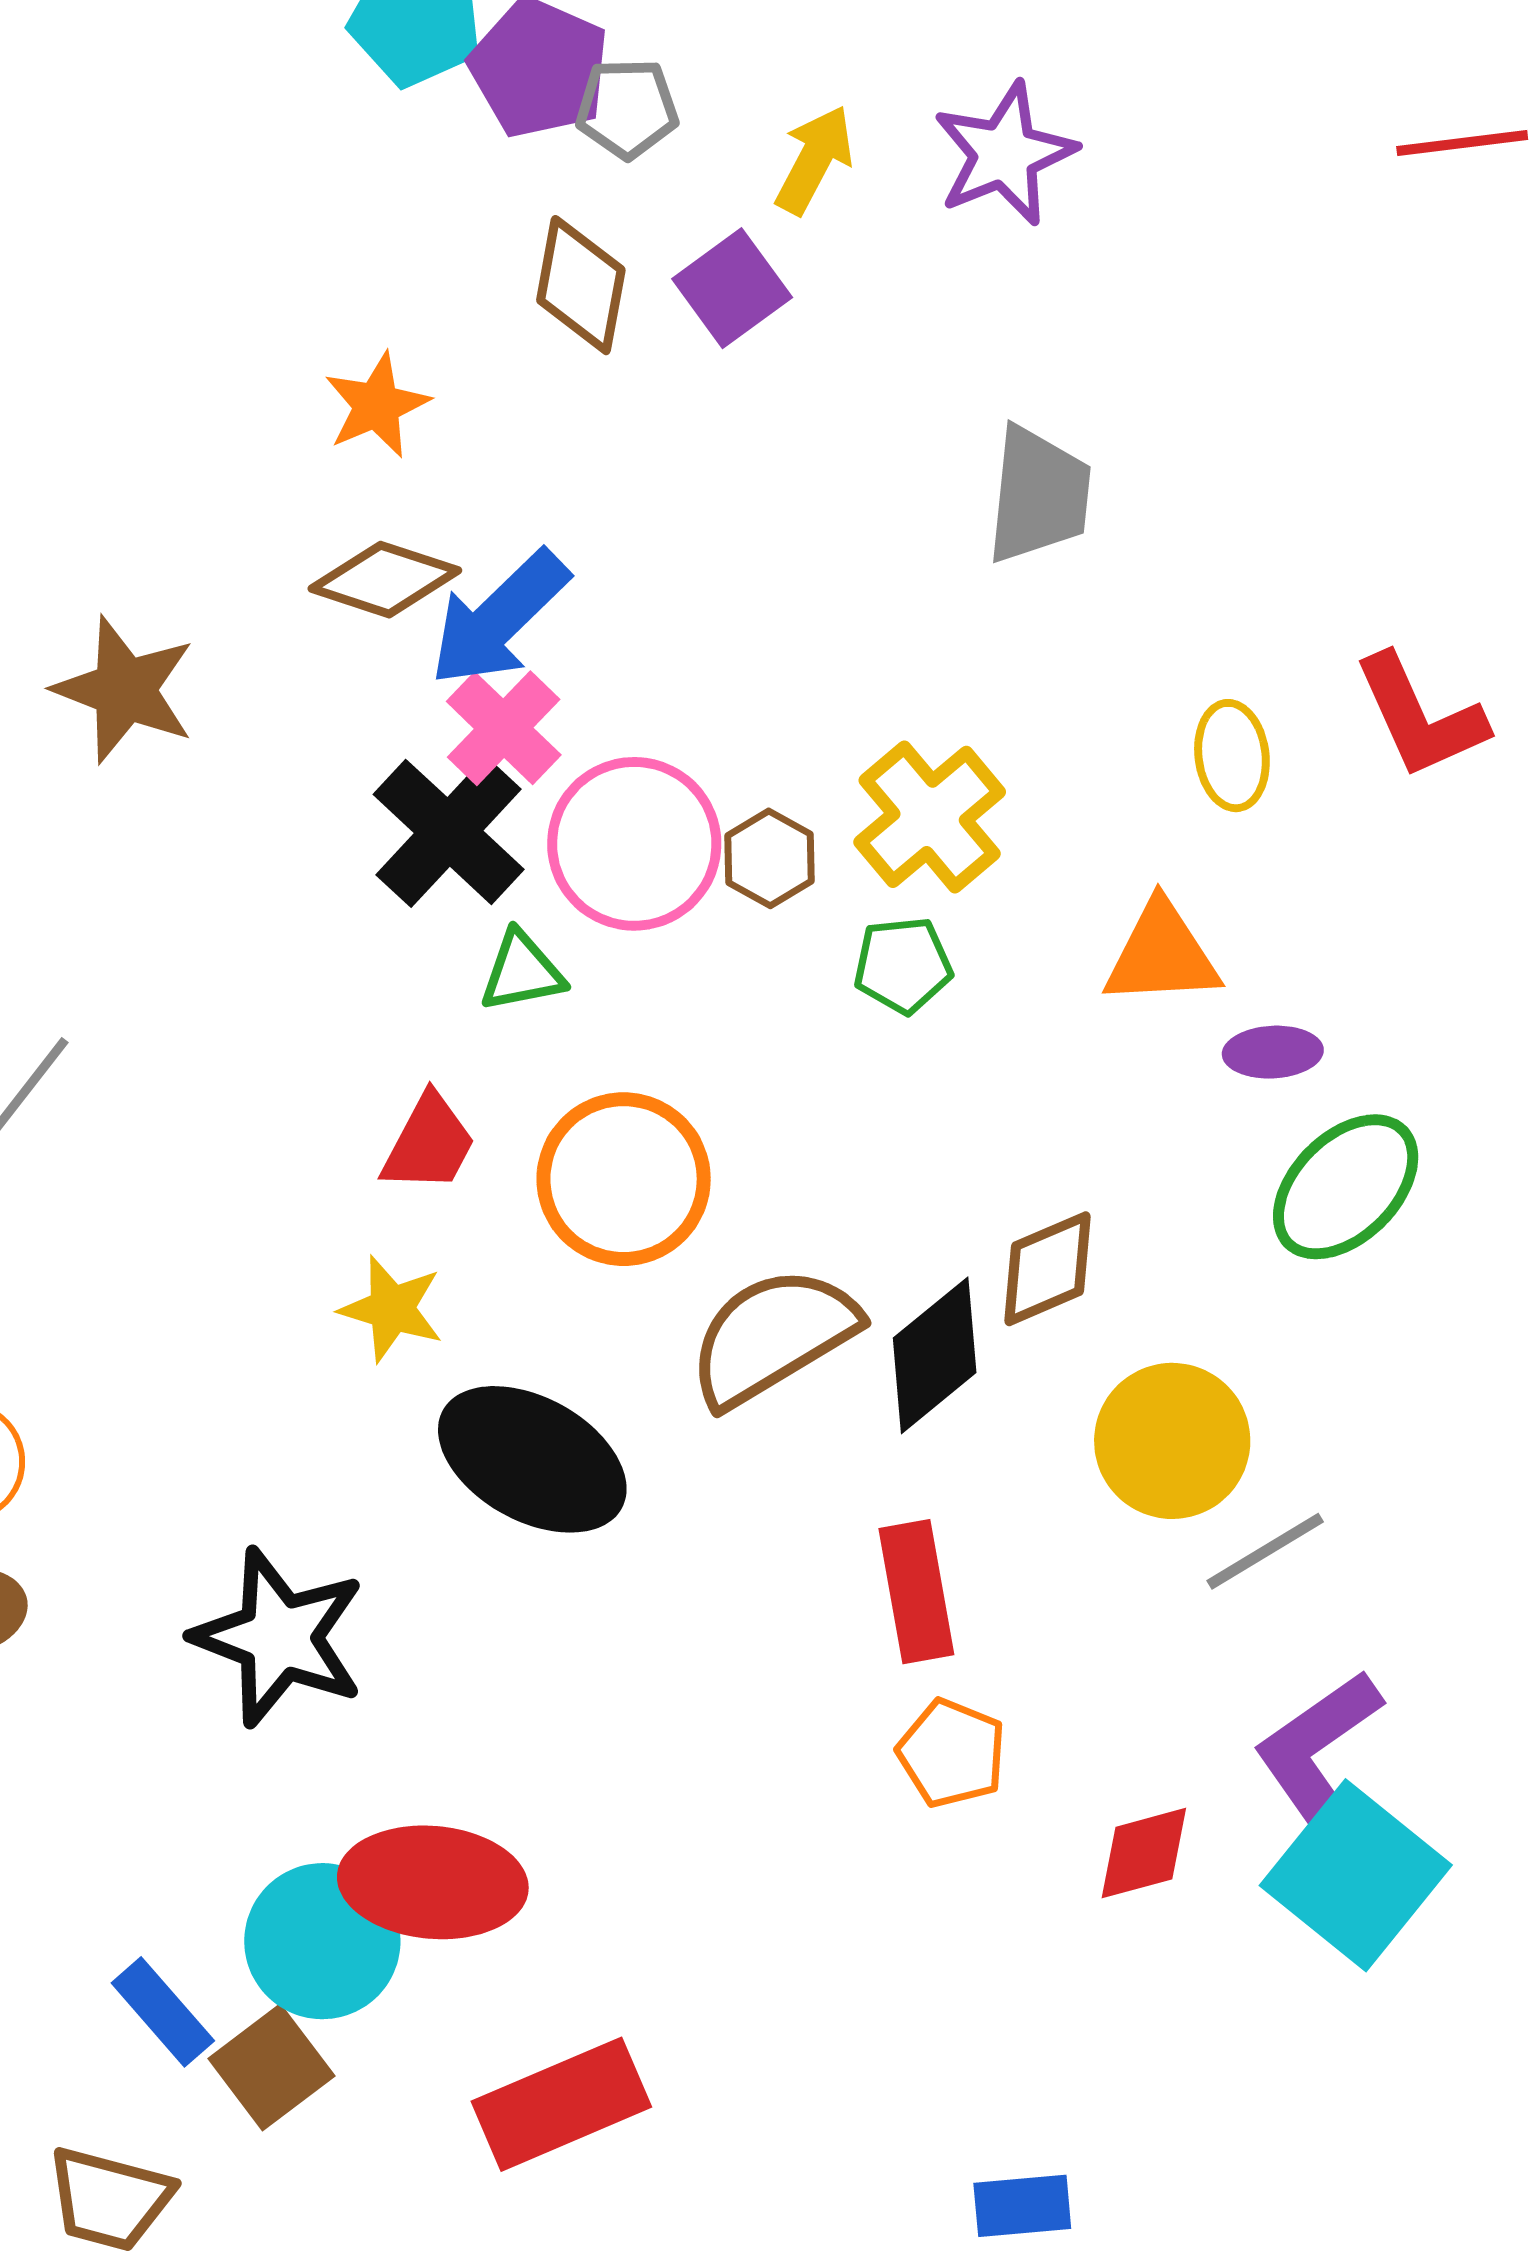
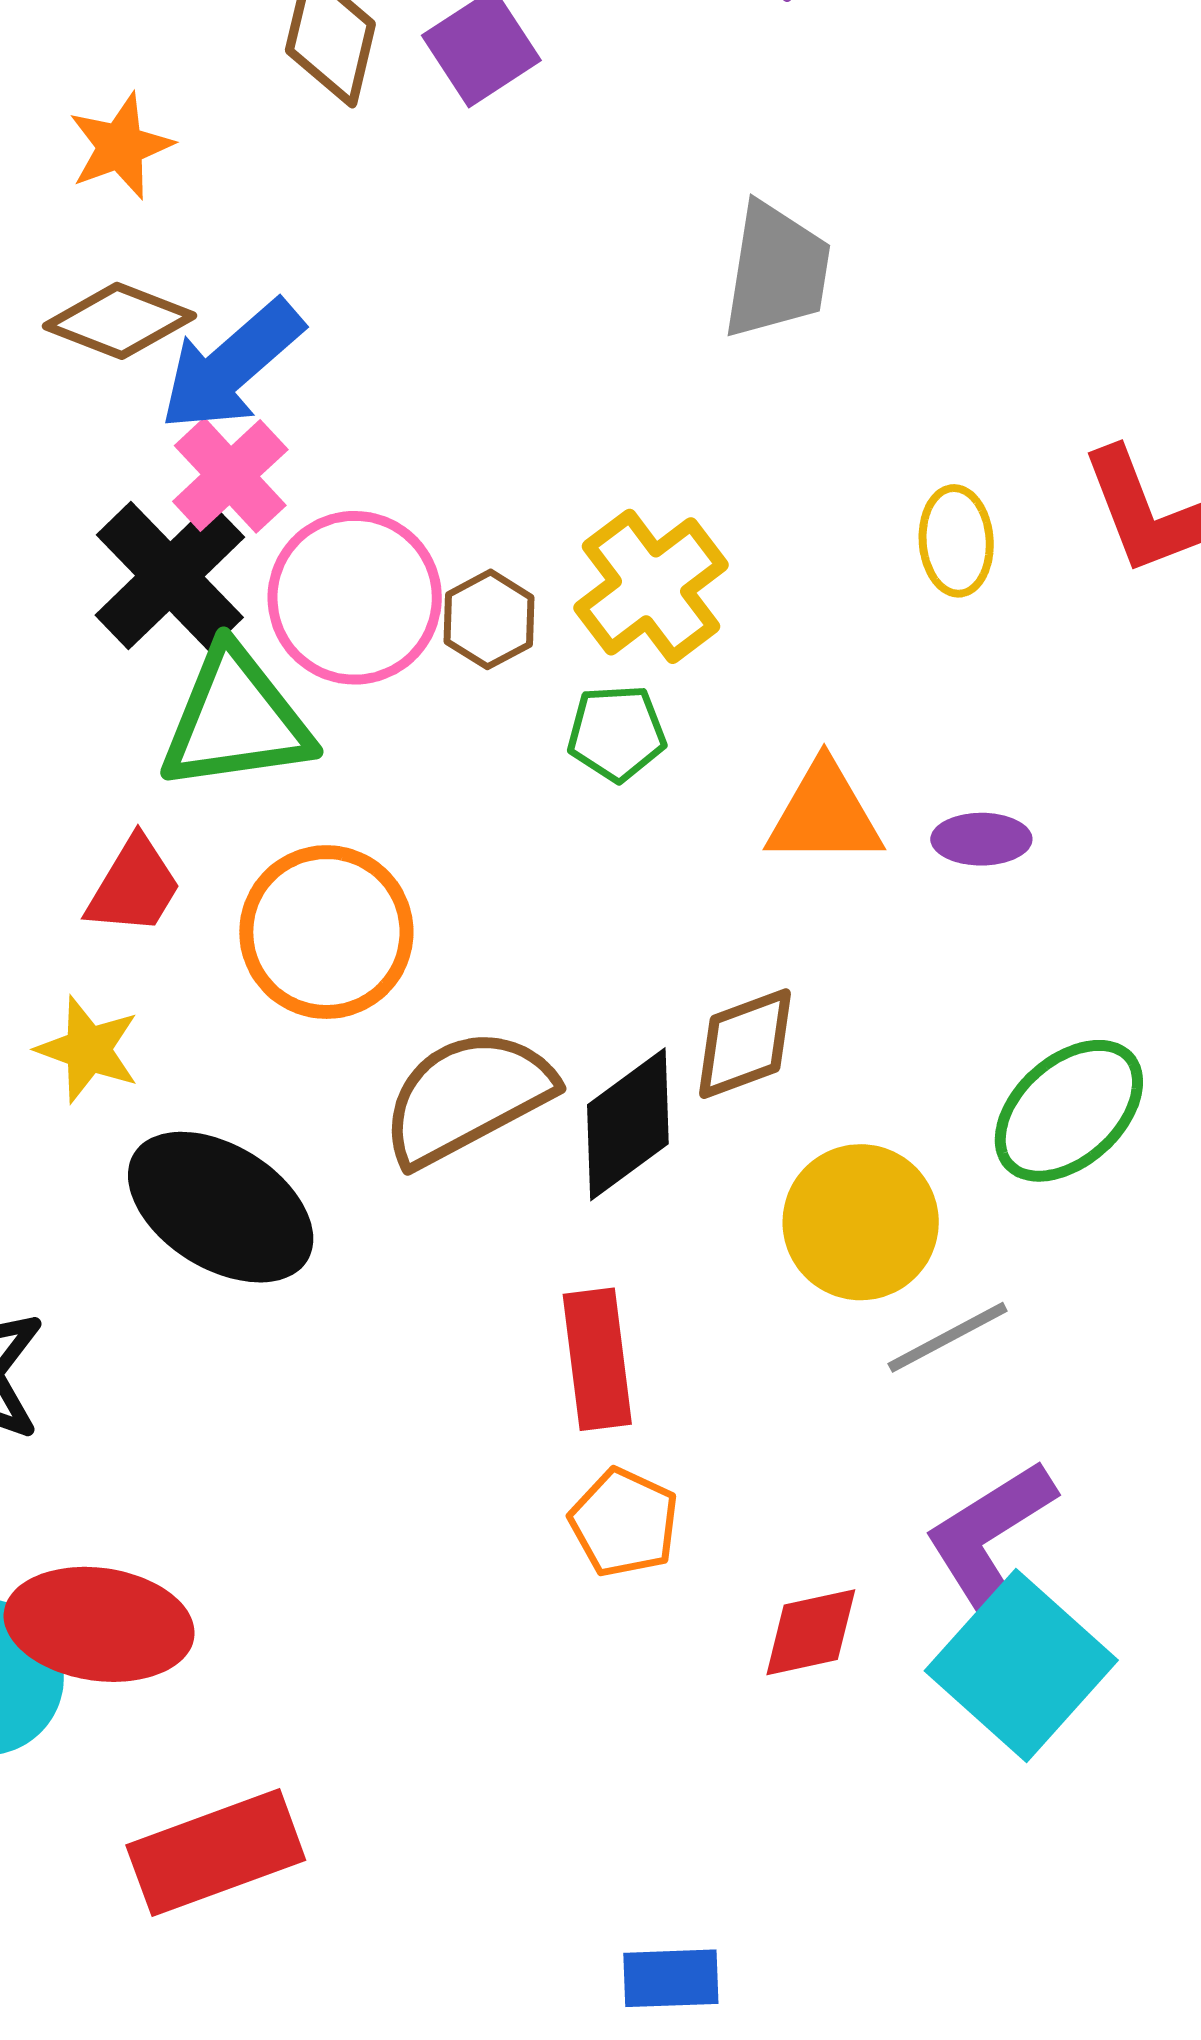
orange triangle: (1162, 954) -> (824, 814), moved
green triangle: (522, 972) -> (236, 720), size x1.8
green ellipse: (1346, 1187) -> (1069, 1111), moved

